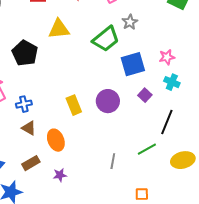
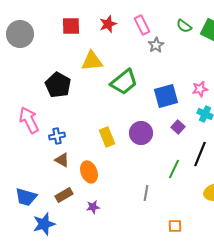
gray star: (130, 22) -> (156, 45), moved
green trapezoid: (106, 39) -> (124, 82), moved
green line: (147, 149) -> (174, 169), moved, turned -36

